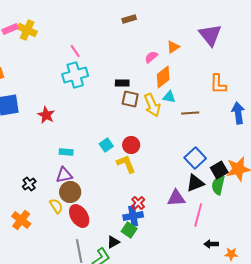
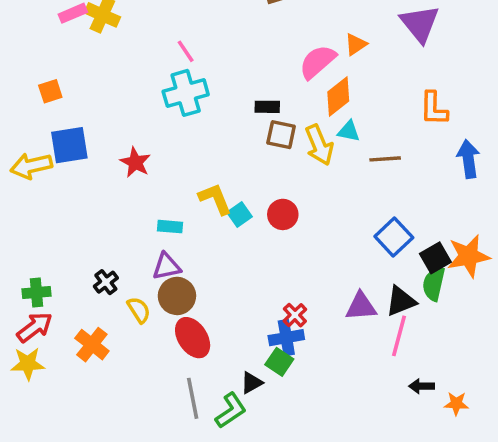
pink semicircle: (151, 57) -> (317, 62), size x1.6
yellow L-shape: (126, 164) -> (215, 199), moved
black triangle: (195, 183) -> (401, 301), moved
yellow semicircle: (56, 206) -> (139, 310), moved

